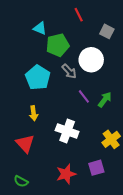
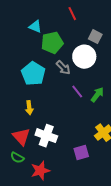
gray square: (107, 31) -> (95, 37), moved
white cross: (67, 131) -> (46, 136), moved
purple square: (96, 168) -> (81, 153), moved
red star: (66, 174) -> (40, 171), moved
green semicircle: (21, 181) -> (17, 158), moved

